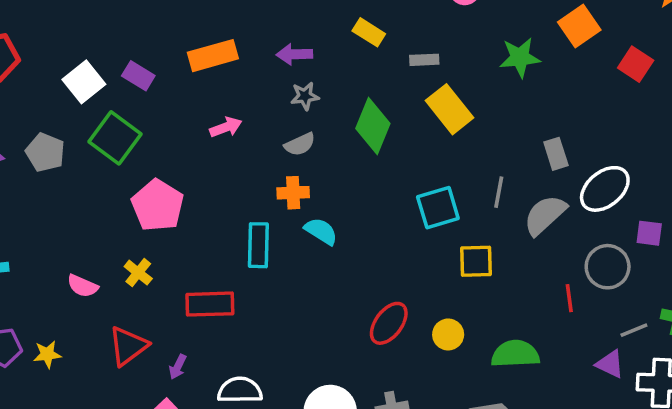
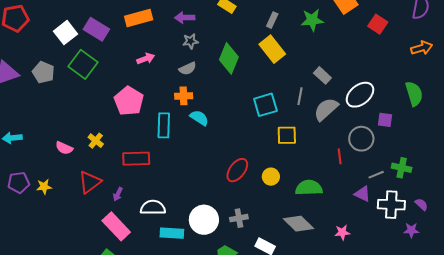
gray rectangle: (424, 60) -> (272, 20), moved, turned -63
purple rectangle: (138, 76) -> (96, 29), size x1.4
gray rectangle: (556, 154) -> (322, 75), moved, turned -30
pink pentagon: (158, 205) -> (129, 101), moved

